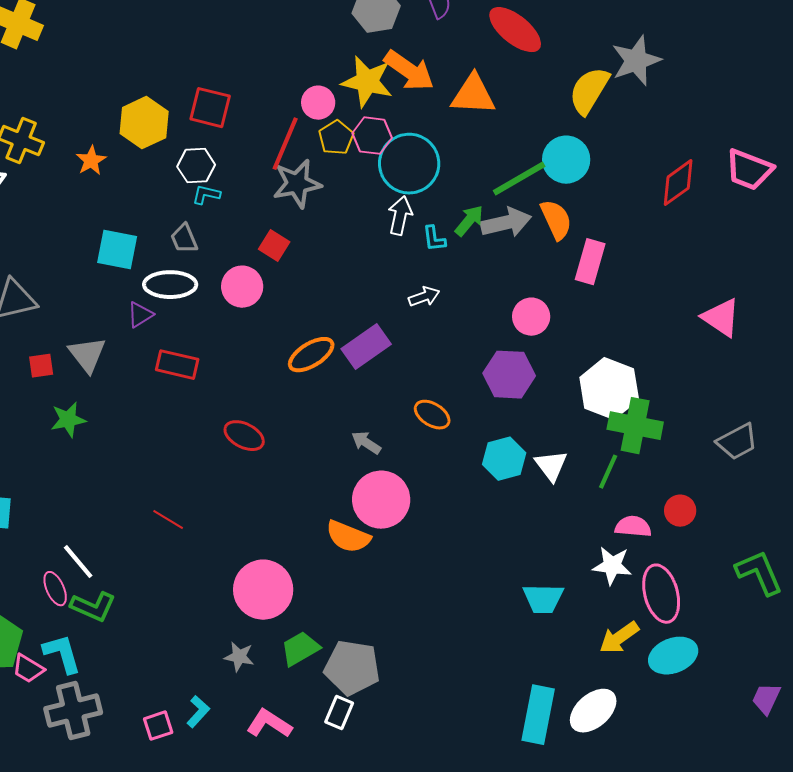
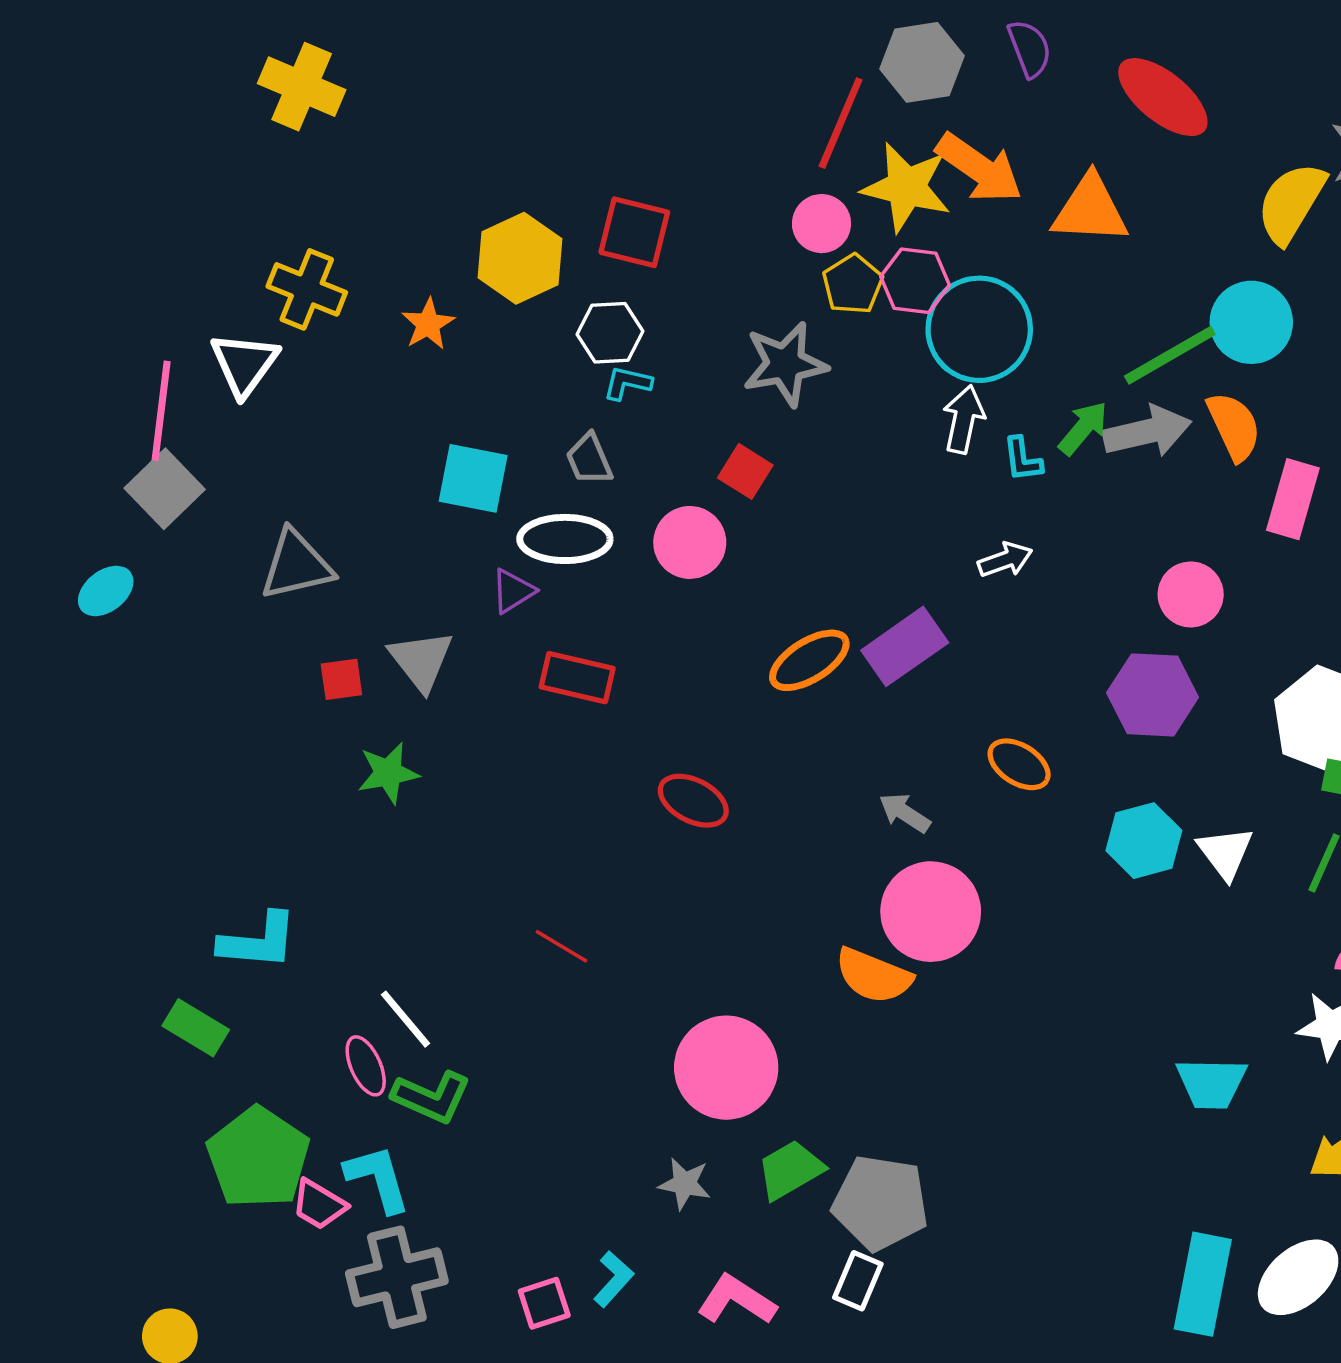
red line: (285, 144) -> (841, 123), moved

